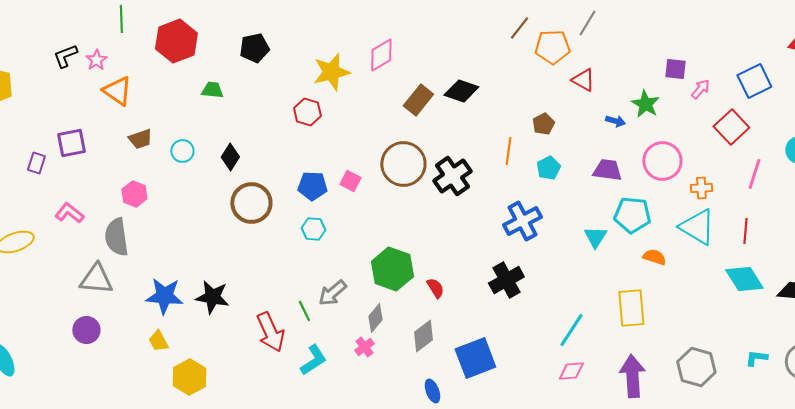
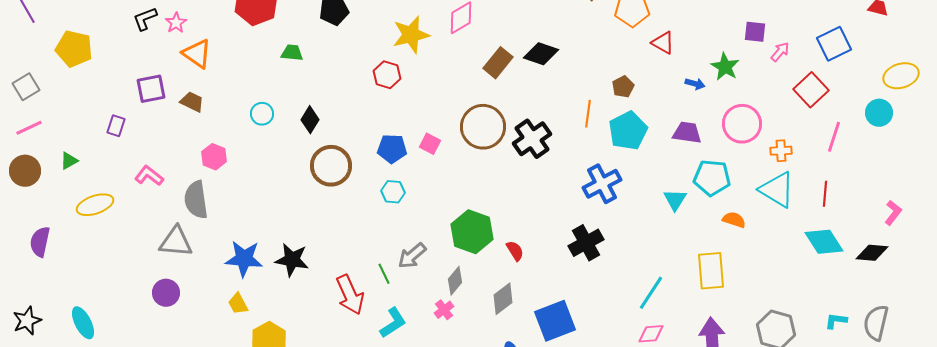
brown trapezoid: (140, 139) -> (192, 102), moved, turned -135
purple square: (71, 143) -> (151, 89), moved
cyan pentagon: (548, 168) -> (628, 131), size x1.6

